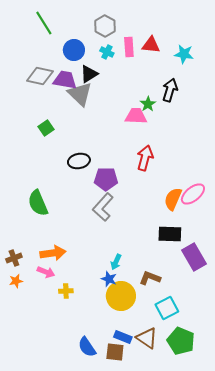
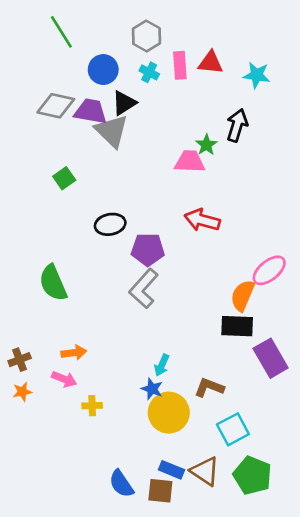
red arrow: (145, 158) -> (202, 220), turned -90
orange semicircle: (173, 199) -> (243, 295), moved
orange arrow: (53, 253) -> (74, 353), size x0.7

